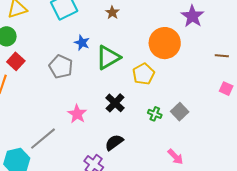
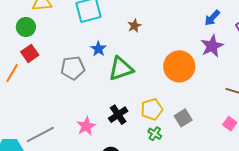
gray pentagon: (61, 67) -> (73, 68), turned 30
yellow pentagon: (144, 74) -> (152, 109), moved
gray square: (180, 112) -> (183, 118), moved
pink star: (77, 114) -> (86, 126), moved

